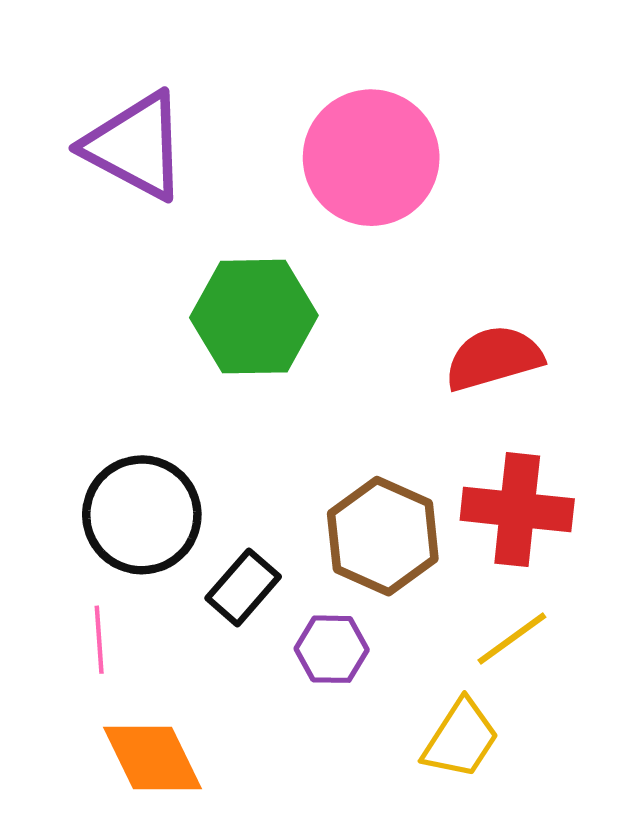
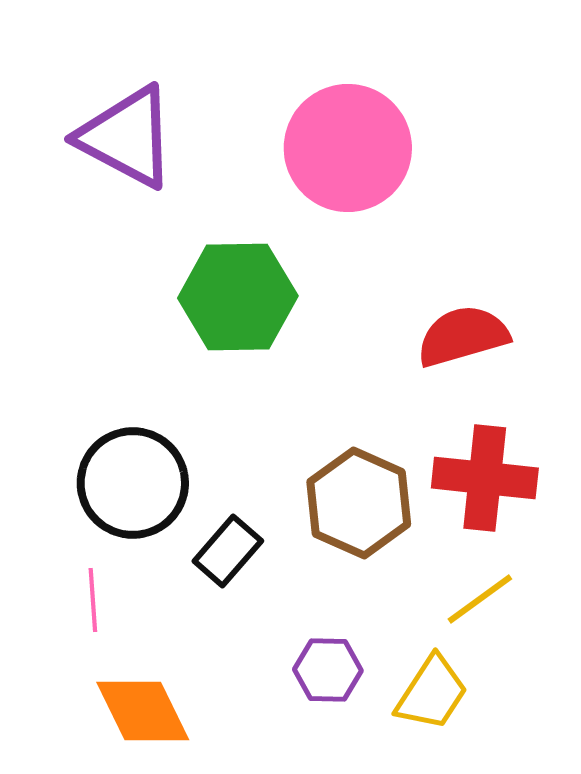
purple hexagon: (332, 649) -> (328, 670), moved

